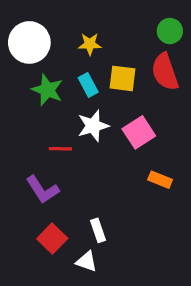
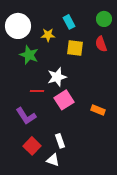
yellow star: (90, 44) -> (48, 35), moved
red semicircle: (165, 72) -> (101, 44), size x0.7
cyan rectangle: (88, 85) -> (69, 22), moved
pink square: (139, 132) -> (64, 100), moved

